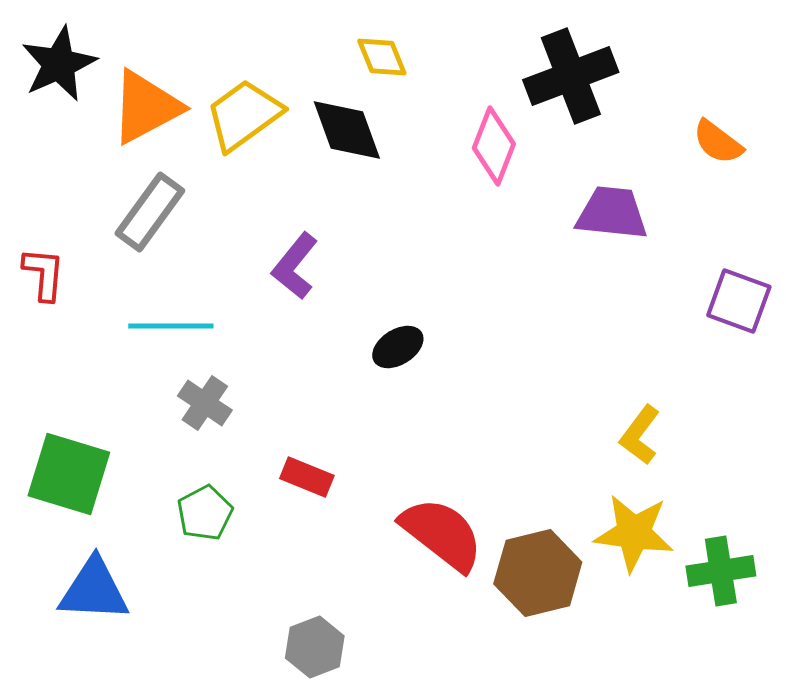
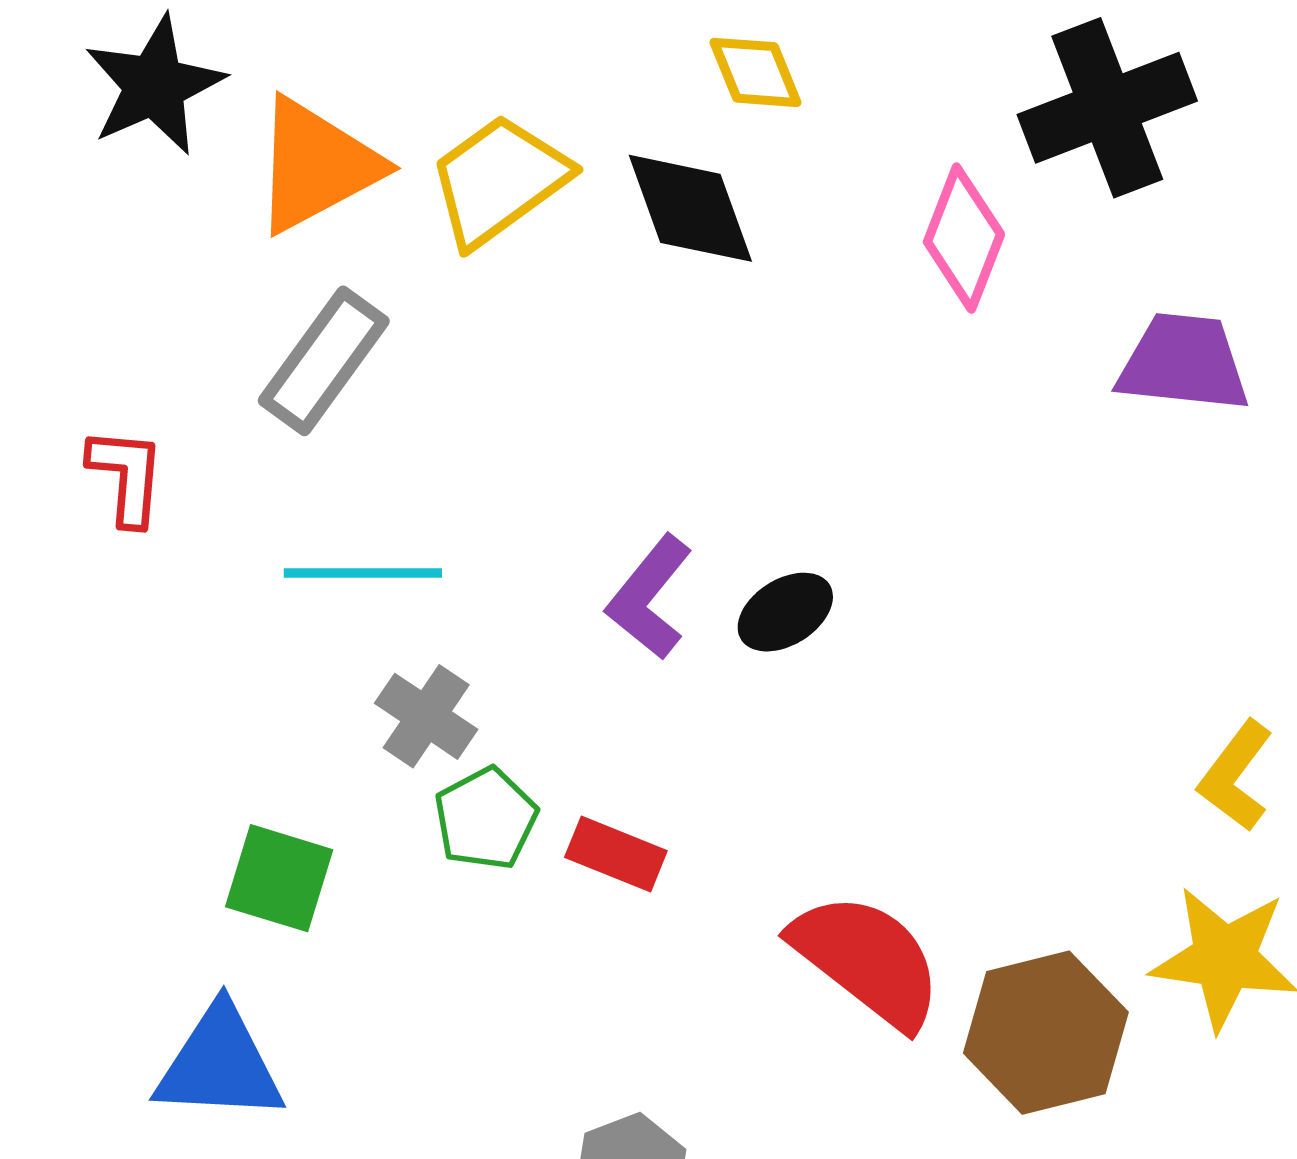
purple L-shape: (295, 266) -> (649, 597), moved
green square: (69, 474) -> (279, 878), moved, size x0.7
green pentagon: (205, 513) -> (486, 819), moved

